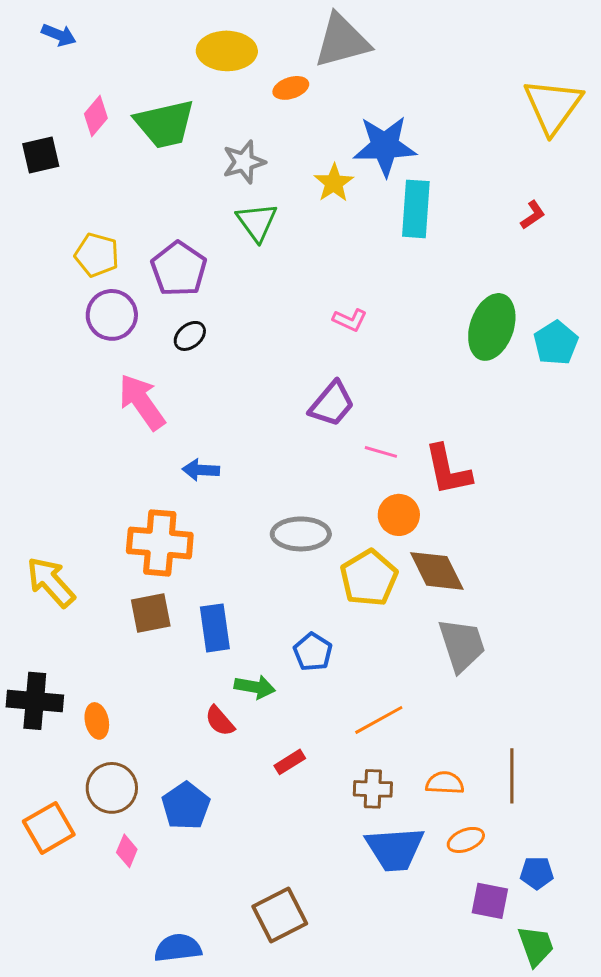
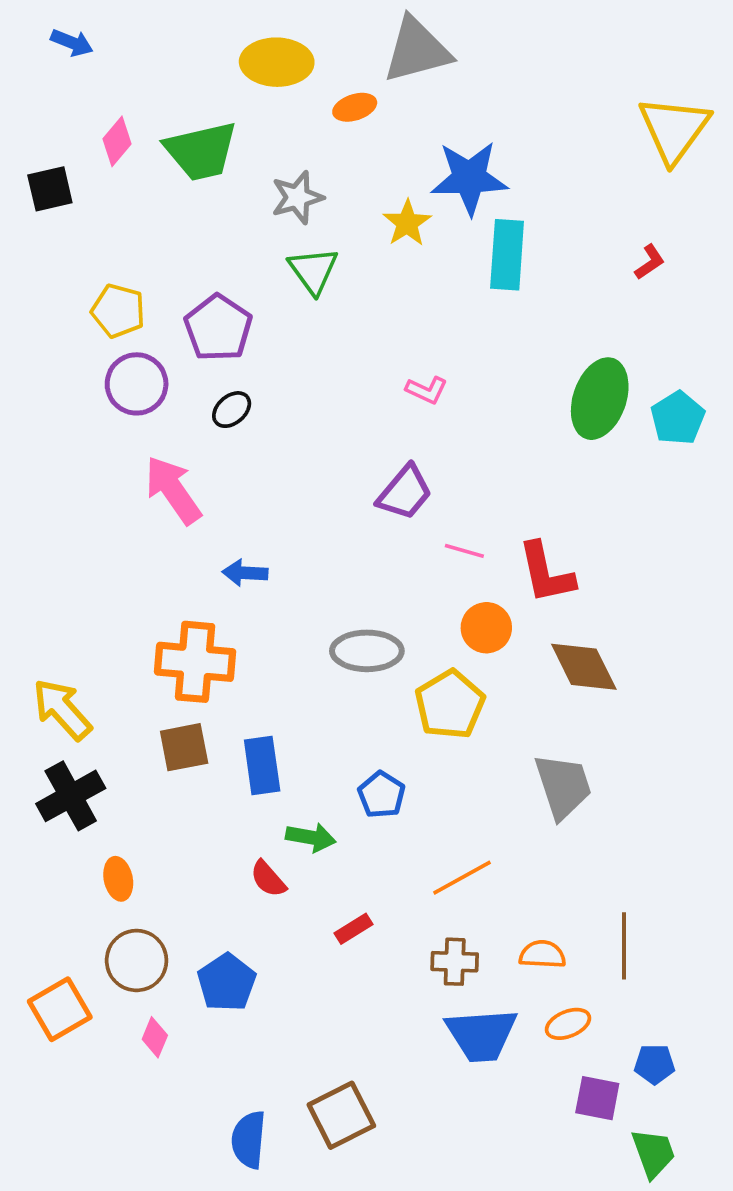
brown diamond: (437, 571) -> (584, 667), moved
black cross: (35, 701) -> (71, 796), moved, turned -34
blue semicircle: (178, 948) -> (249, 1140), moved, turned -78

